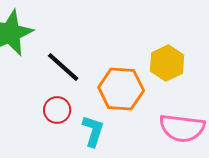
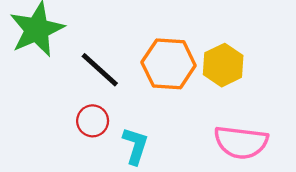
orange hexagon: (121, 89) -> (169, 64), moved

